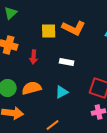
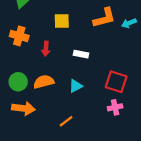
orange L-shape: (74, 28) -> (104, 18), moved, turned -40

